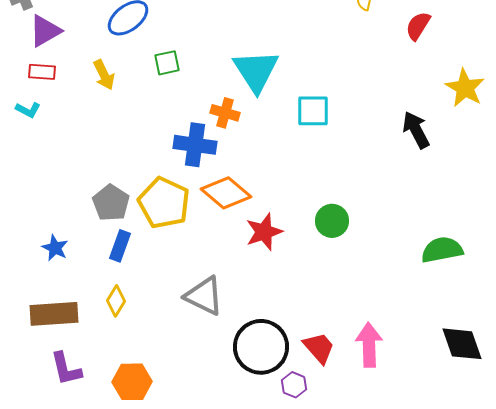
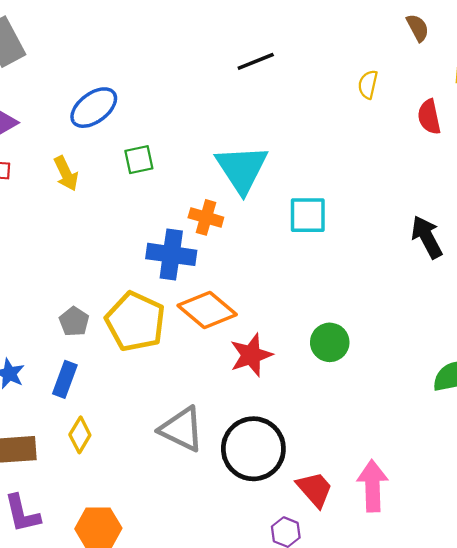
red semicircle: (418, 26) -> (429, 117), turned -44
gray pentagon: (111, 203) -> (74, 322), size x0.7
blue rectangle: (120, 246) -> (65, 379), moved
black circle: (261, 347) -> (253, 449), moved

